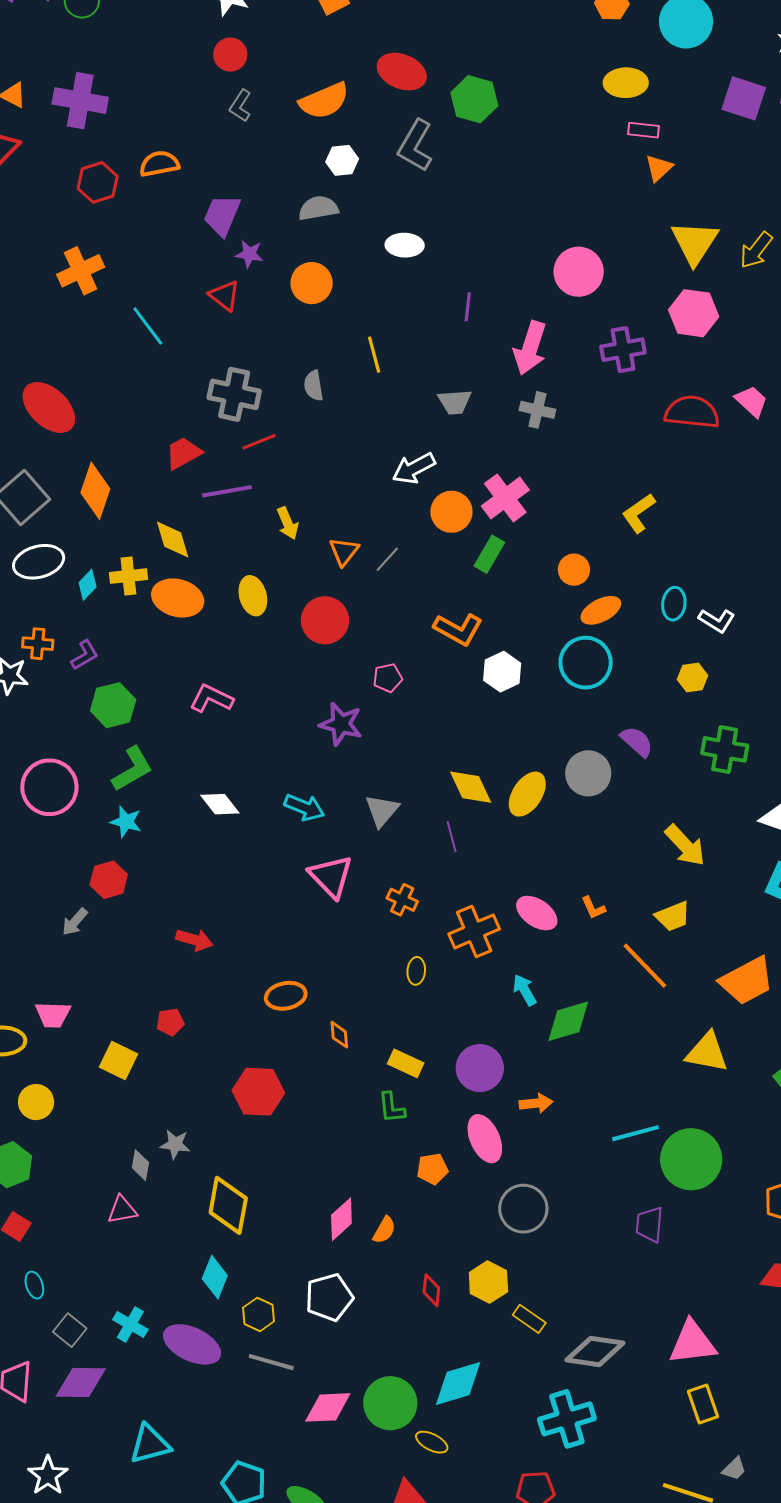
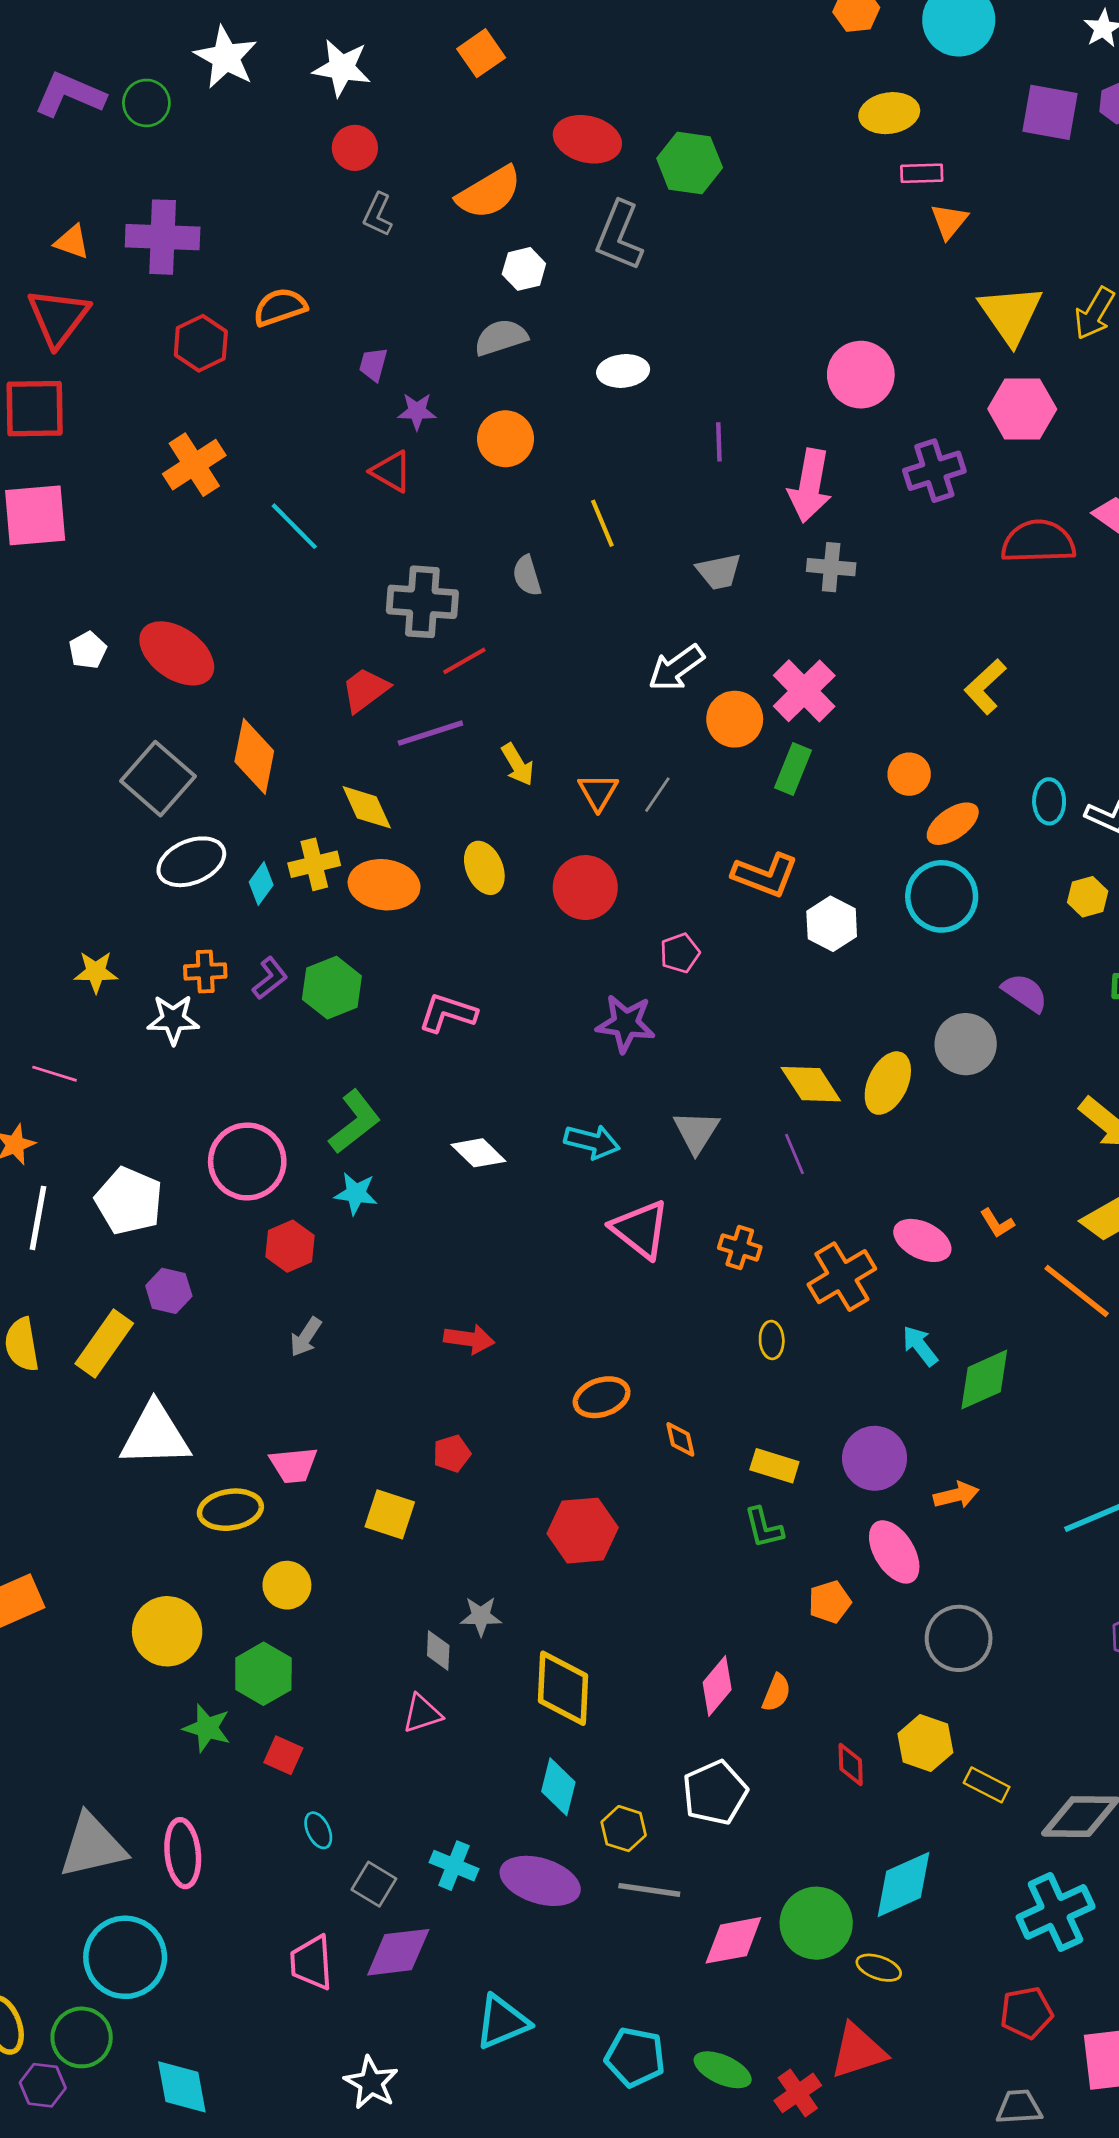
purple trapezoid: (222, 215) -> (373, 364), size x0.6
green hexagon: (113, 705) -> (332, 988), moved
red hexagon: (109, 880) -> (290, 1246), moved

